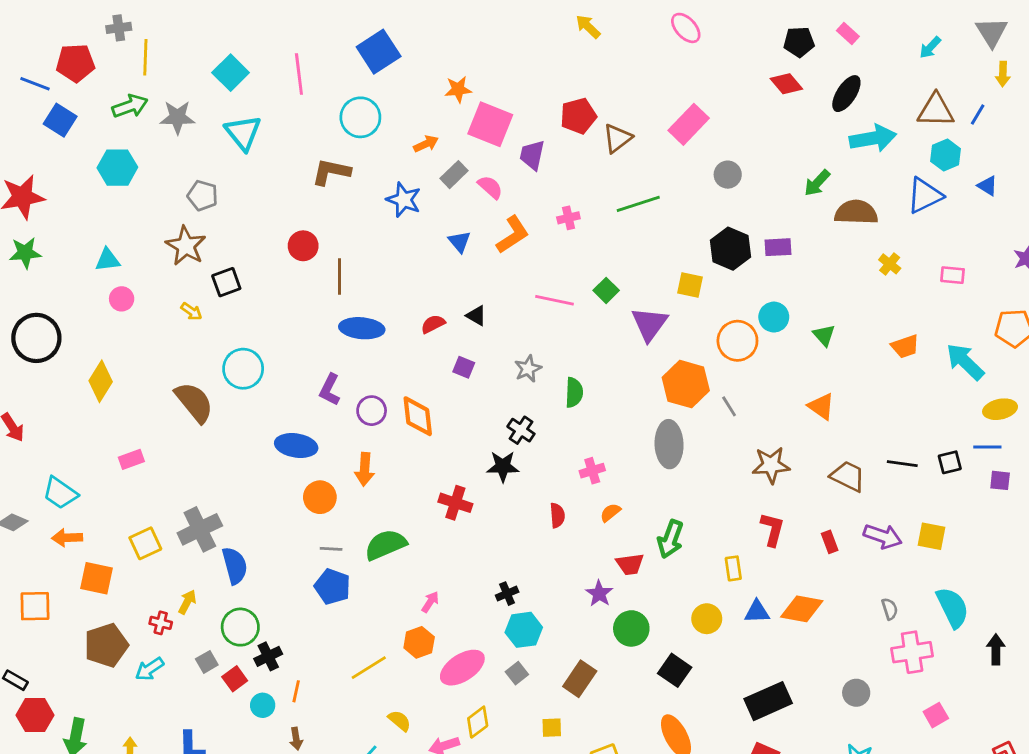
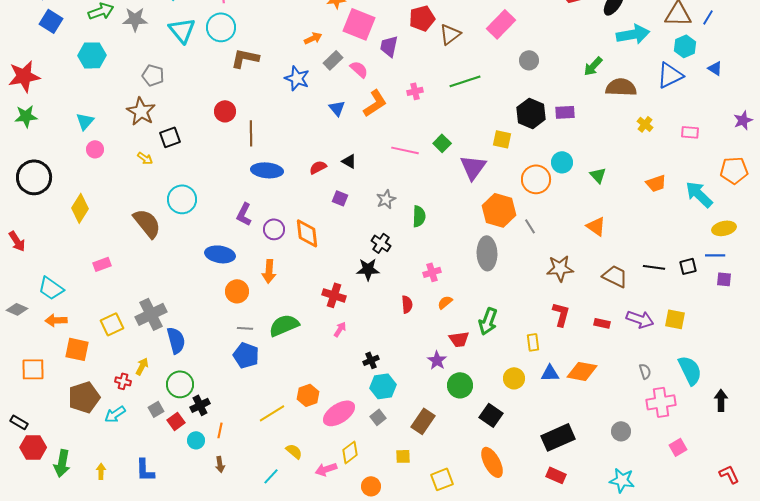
cyan circle: (360, 117) -> (221, 27), moved
cyan triangle: (108, 260) -> (85, 121), turned -42
red rectangle: (830, 542) -> (602, 323), turned -56
pink arrow: (430, 602) -> (340, 329), moved

